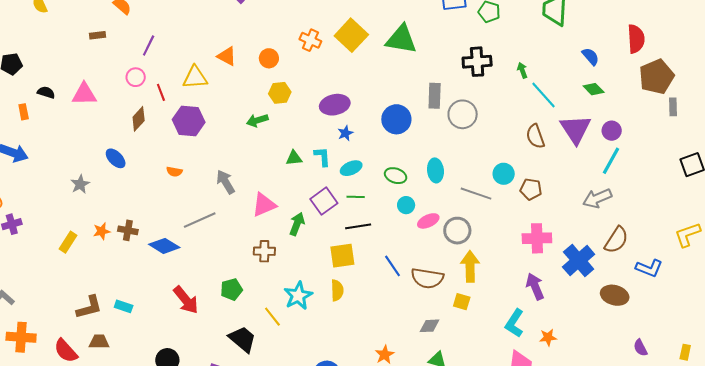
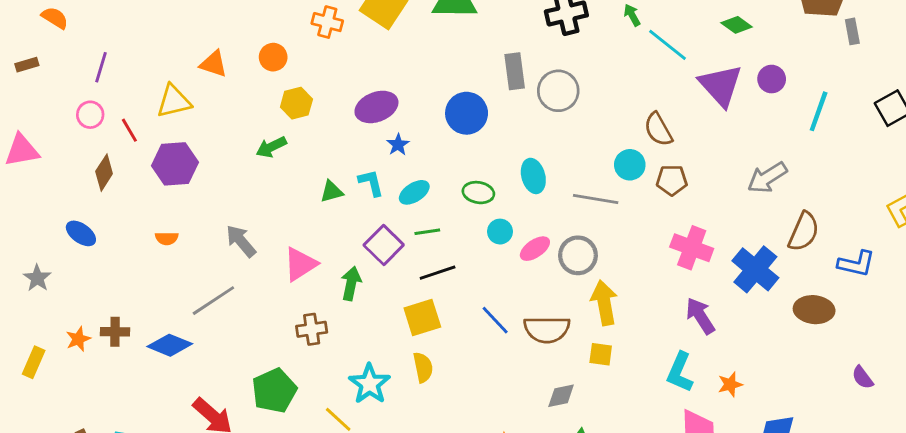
brown semicircle: (535, 136) -> (658, 129), moved
cyan line: (611, 161) -> (819, 111), moved
pink cross: (537, 238) -> (692, 248), turned 32
green pentagon: (231, 289) -> (274, 391), size x1.4

